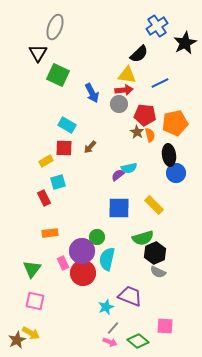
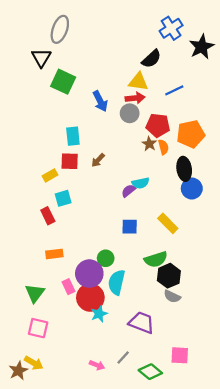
cyan rectangle: (67, 125) -> (73, 136), turned 54
blue square: (119, 208) -> (130, 227), size x0.7
cyan star: (106, 307) -> (99, 314), moved
pink arrow: (110, 342) -> (97, 365), moved

